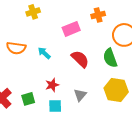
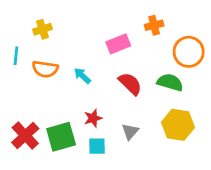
yellow cross: (33, 12) -> (43, 29), moved
green semicircle: (110, 58) -> (170, 82), turned 126
green square: (28, 99) -> (61, 137), size x1.6

